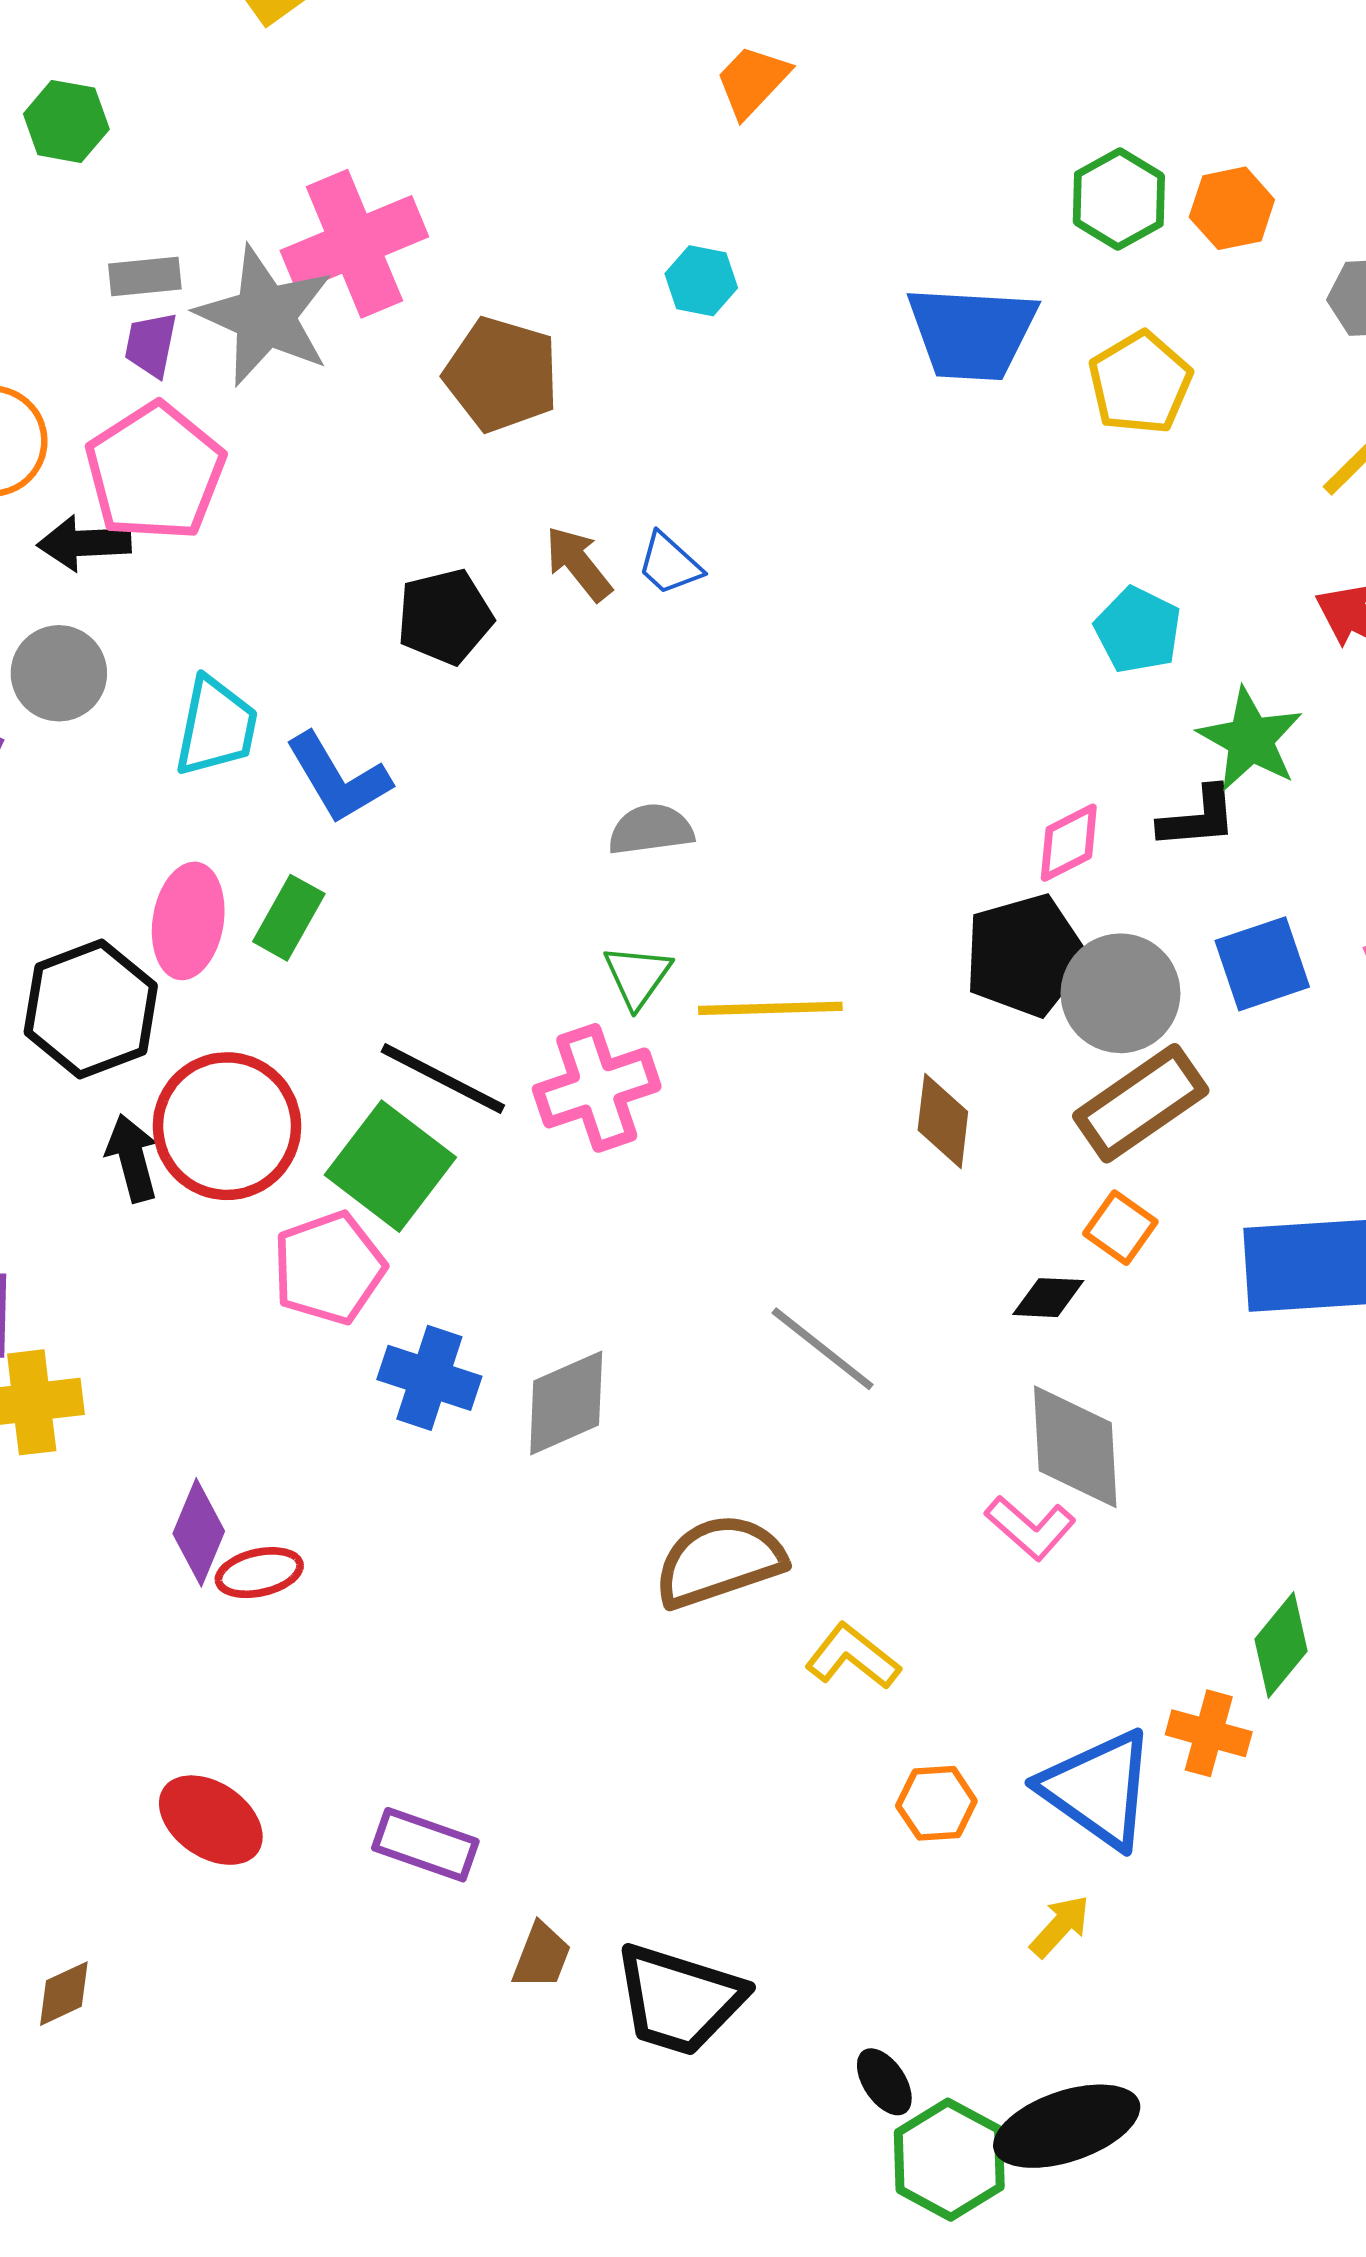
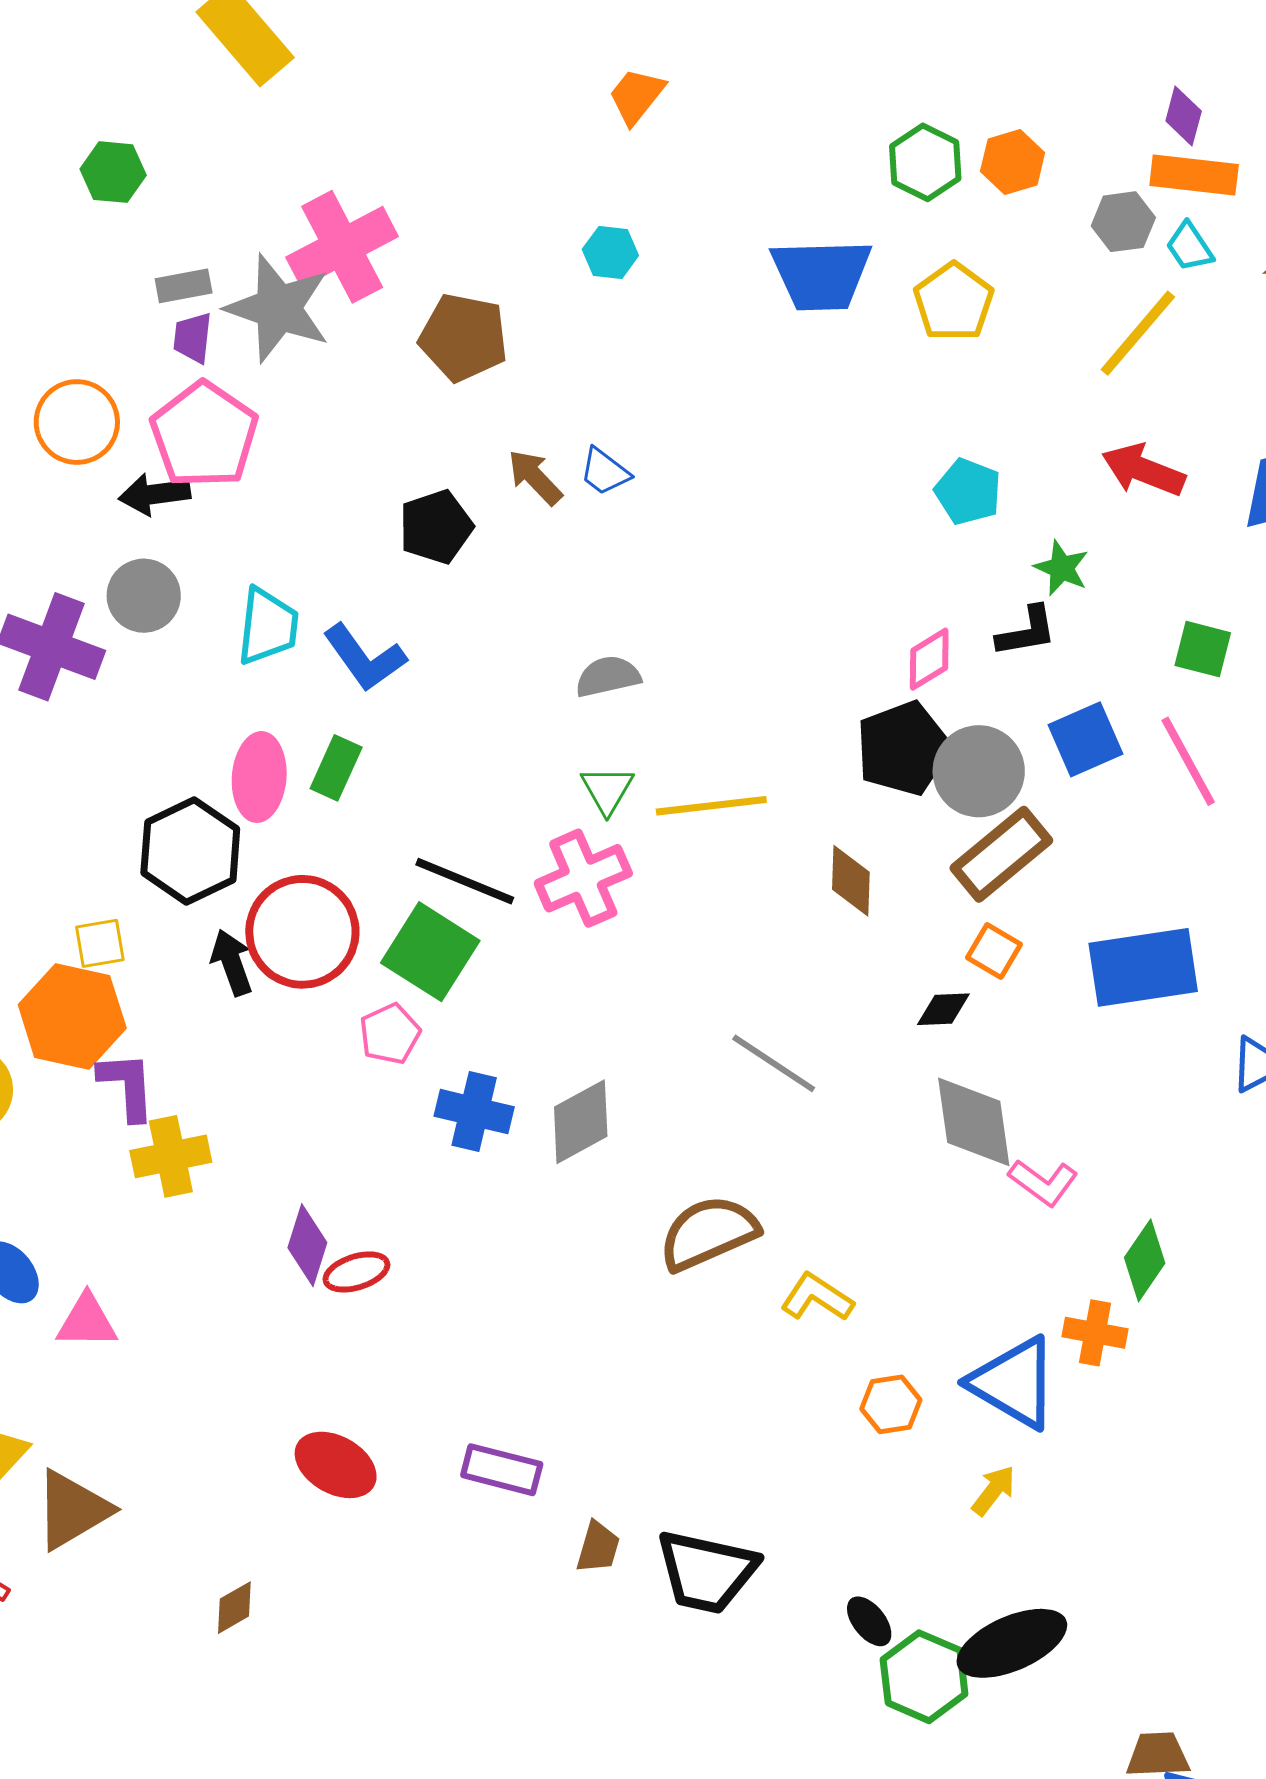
green star: (1250, 739) -> (1062, 568), size x0.7
pink pentagon: (329, 1268) -> (390, 1034), size x0.7
pink L-shape: (1030, 1528) -> (1043, 1182), moved

